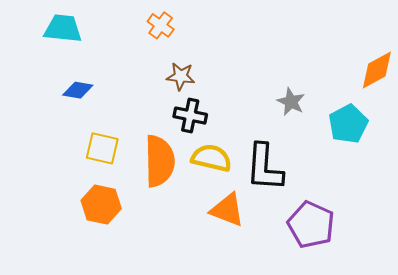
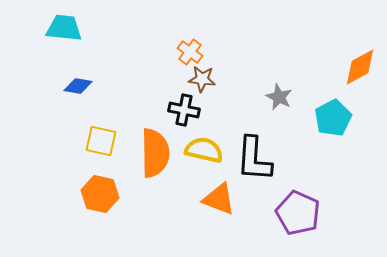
orange cross: (161, 25) -> (190, 52), moved
brown star: (181, 76) -> (202, 79), moved

